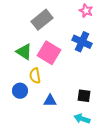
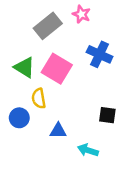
pink star: (86, 11) -> (81, 14), moved
black square: (84, 96) -> (107, 115), moved
cyan arrow: (82, 119) -> (88, 150), moved

